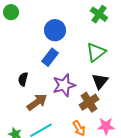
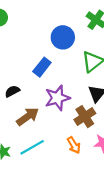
blue circle: (55, 30) -> (63, 37), moved
black semicircle: (23, 79) -> (12, 91), turned 48

